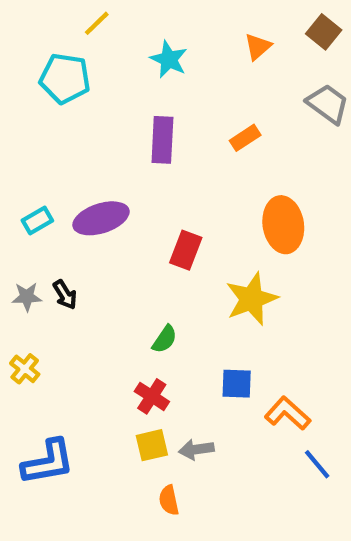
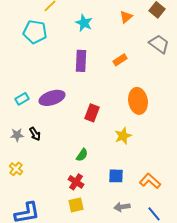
yellow star: (251, 299) -> (123, 136), size x0.7
orange L-shape: (288, 413) -> (150, 181), moved
gray arrow: (196, 449) -> (122, 207), moved

